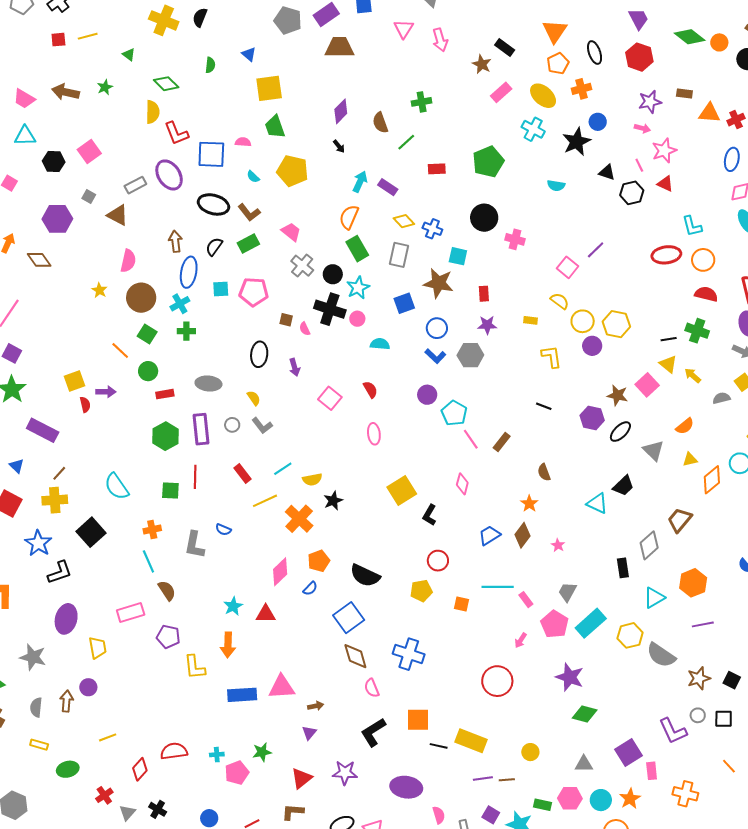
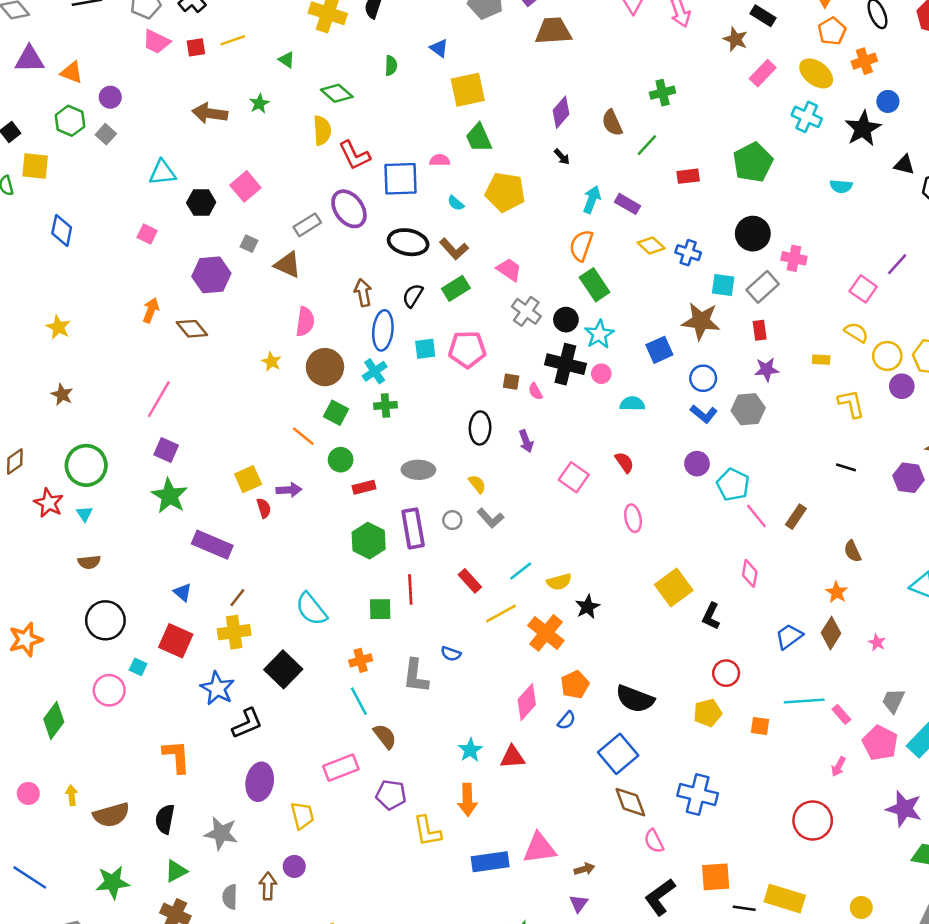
pink trapezoid: (24, 99) -> (156, 42), moved
gray rectangle: (399, 255) -> (763, 287), moved, turned 40

